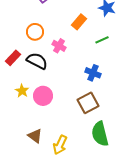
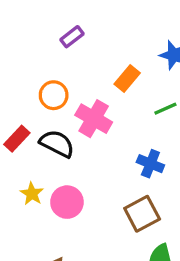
pink cross: (59, 46) -> (94, 119), size x1.5

